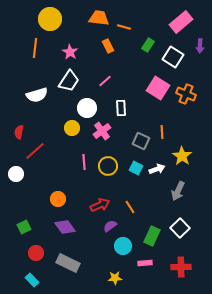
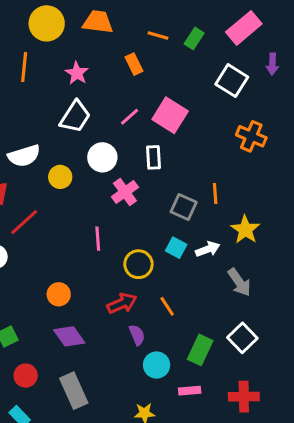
orange trapezoid: (99, 18) -> (98, 22), moved
green rectangle: (148, 45) -> (194, 38), moved
pink square: (158, 88) -> (170, 115), moved
white semicircle: (37, 95) -> (24, 156), moved
yellow circle: (72, 128) -> (60, 177), moved
yellow circle: (108, 166) -> (138, 264), moved
gray arrow: (178, 191) -> (239, 282), turned -60
purple semicircle: (110, 226) -> (137, 335), turned 104
gray rectangle: (68, 263) -> (74, 391), turned 40

